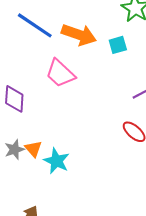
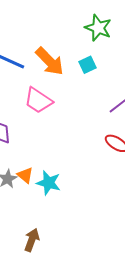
orange arrow: (79, 35) -> (50, 61), turned 36

